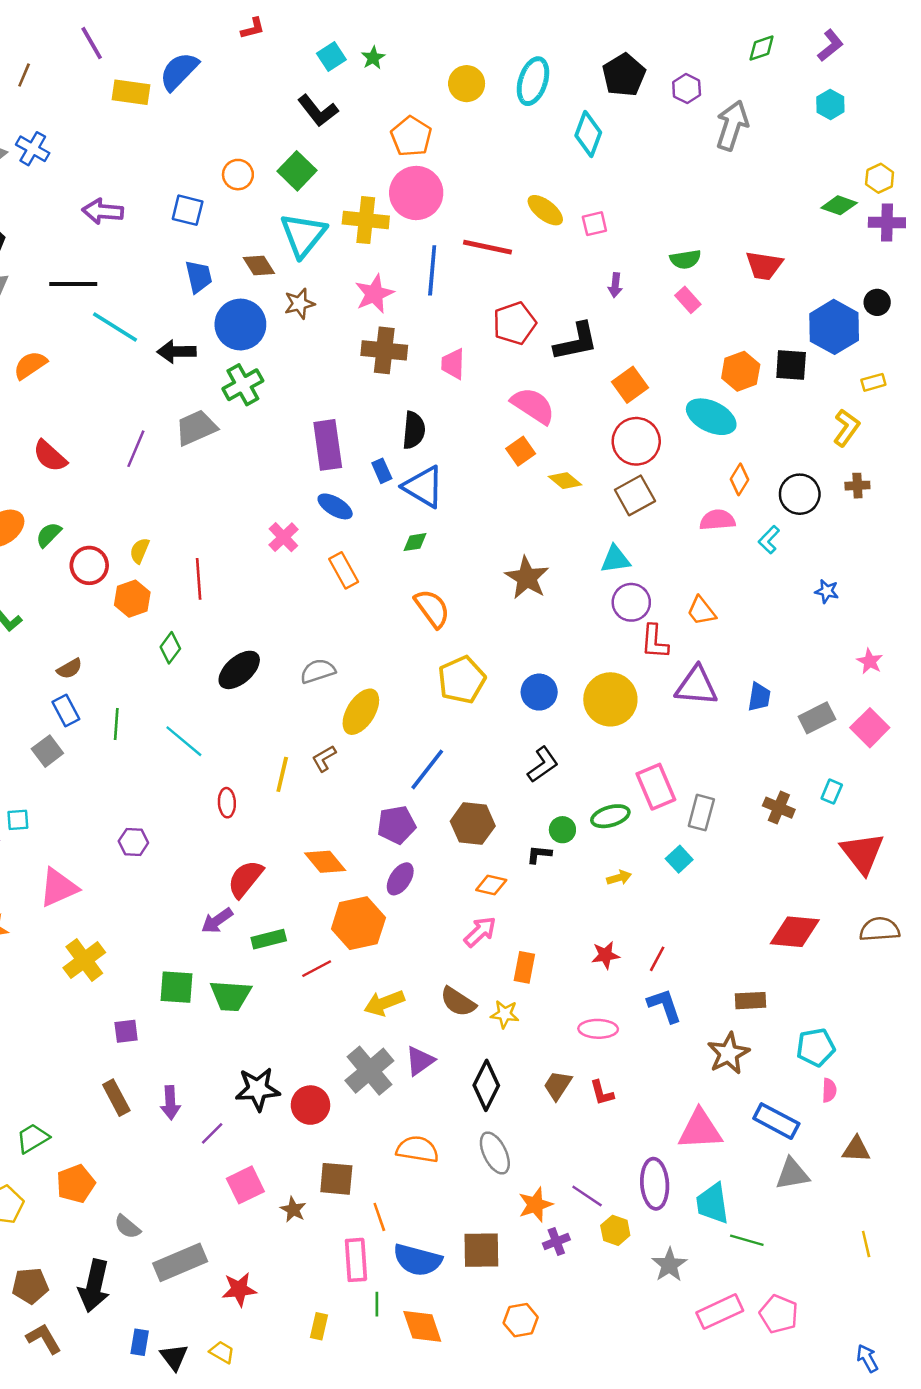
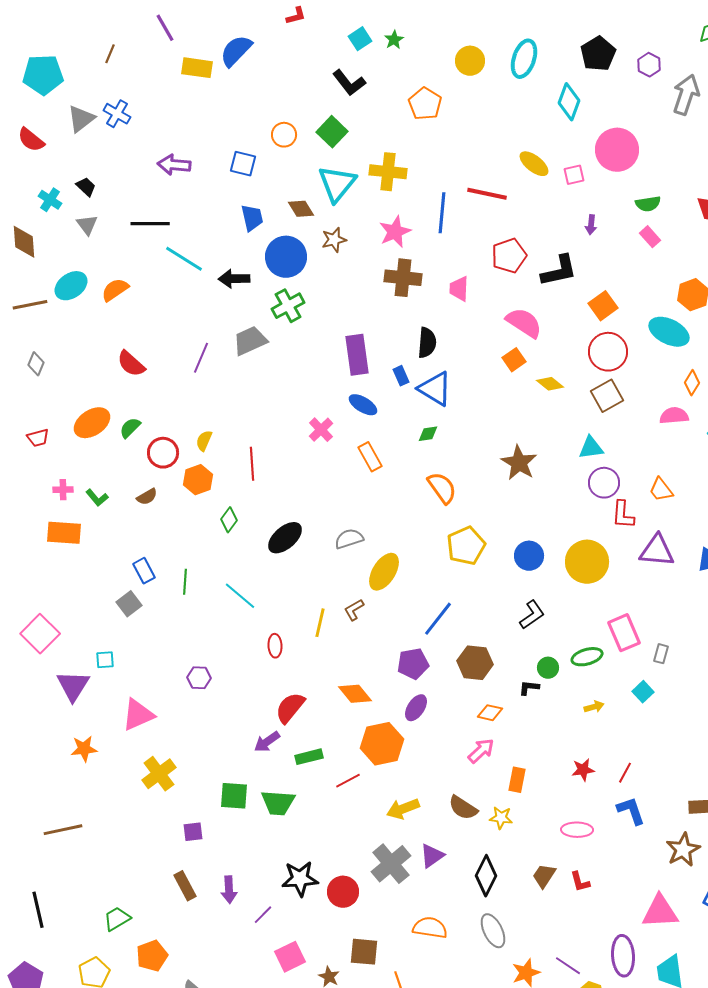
pink circle: (416, 193) -> (617, 150), moved
brown semicircle: (70, 669) -> (147, 497), moved
gray rectangle: (701, 813) -> (661, 654), size x0.7

